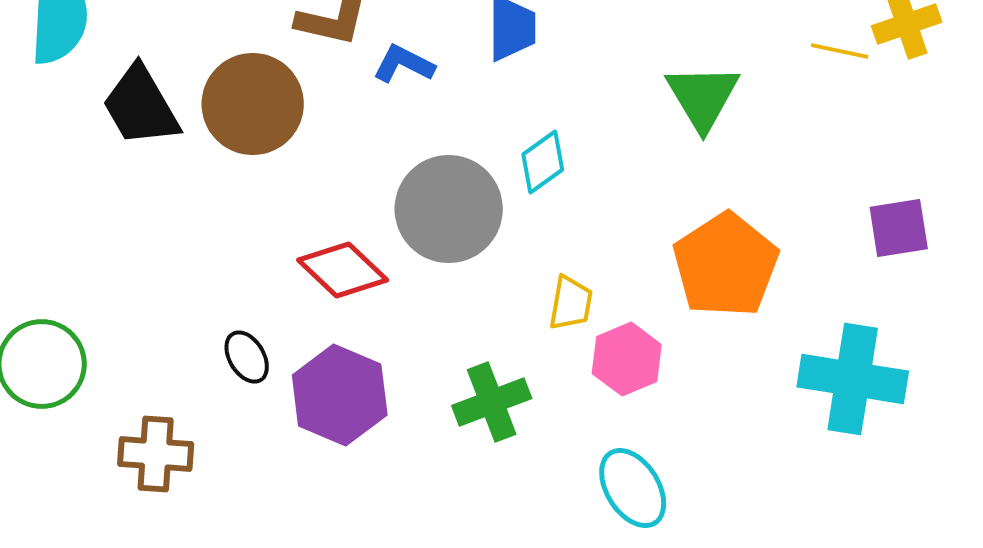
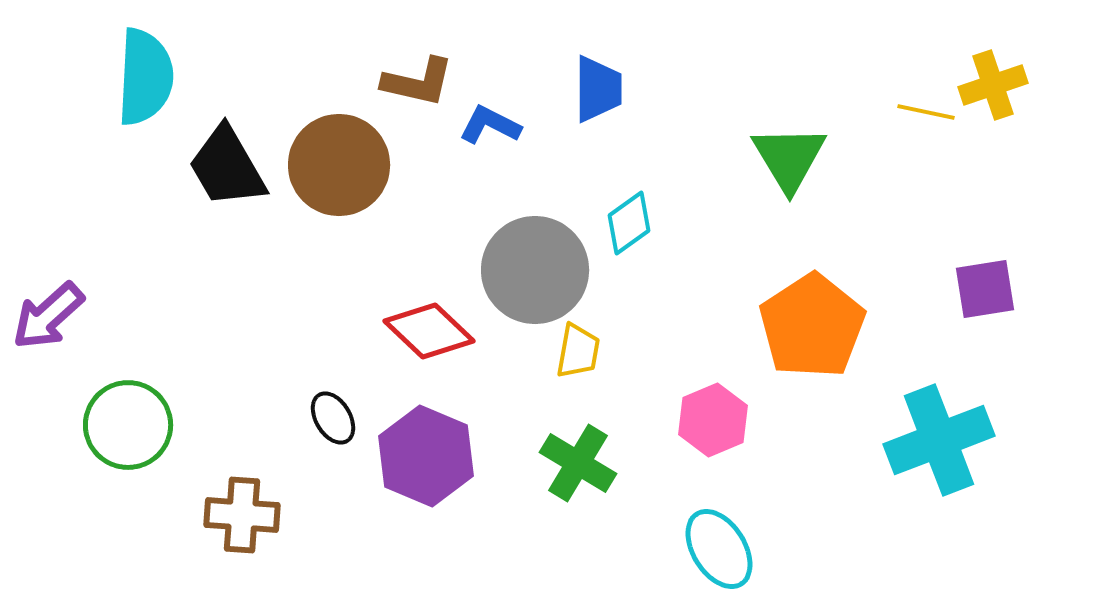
yellow trapezoid: (571, 303) -> (578, 351), moved
cyan cross: (853, 379) -> (939, 440), turned -30
green cross: (492, 402) -> (578, 463), turned -38

